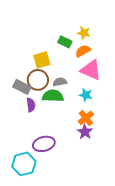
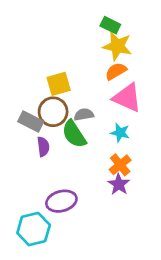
yellow star: (84, 33) -> (117, 46), size x1.5
green rectangle: (65, 42) -> (110, 25), moved
green semicircle: (53, 96) -> (74, 134), turned -125

